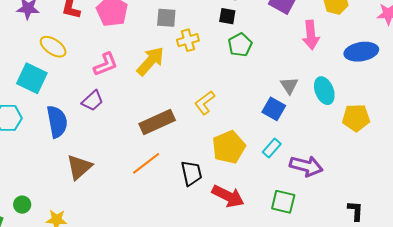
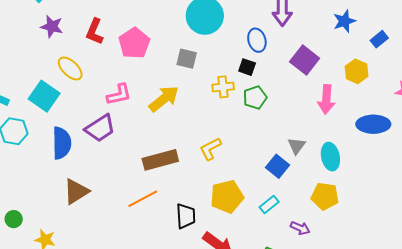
yellow cross: (188, 40) -> (223, 87), moved
purple trapezoid: (92, 101) -> (100, 128), size x1.4
yellow pentagon: (356, 118) -> (325, 196), moved
purple arrow: (306, 166) -> (300, 228), size x0.6

